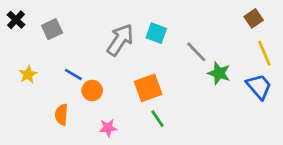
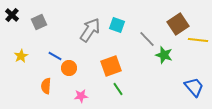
brown square: (254, 18) -> (178, 24), moved, size x1.5
yellow line: (264, 53) -> (198, 40), turned -60
blue trapezoid: (259, 87) -> (194, 87), moved

